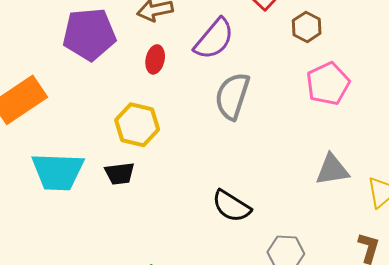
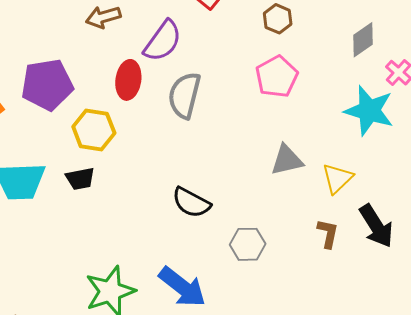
brown hexagon: (307, 27) -> (278, 19), moved
purple pentagon: (89, 34) -> (47, 85), moved
red ellipse: (155, 59) -> (128, 80), moved, size x1.4

